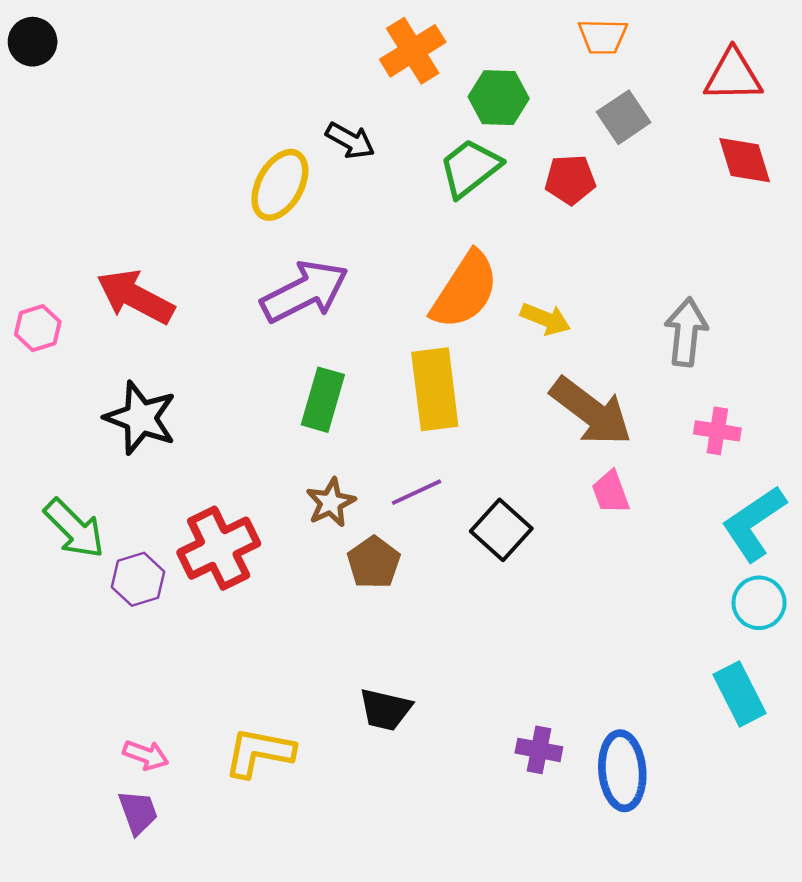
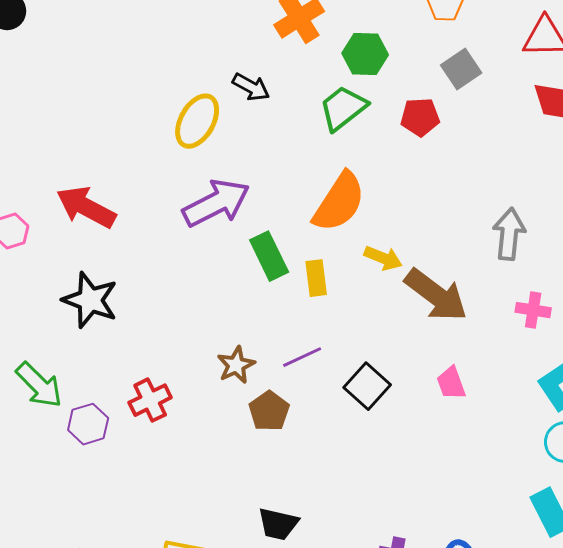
yellow arrow: (545, 319) -> (383, 258), moved
yellow rectangle: (435, 389) -> (316, 278), size x0.6
green rectangle: (323, 400) -> (269, 256), moved, turned -42
pink trapezoid: (611, 492) -> (451, 383), moved
red cross: (219, 548) -> (150, 400), size x0.7

